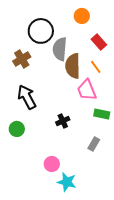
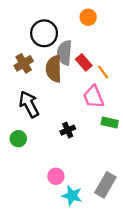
red rectangle: (99, 42) -> (84, 62), moved
brown semicircle: (73, 66) -> (54, 69), moved
gray rectangle: (94, 144) -> (105, 185), moved, size x1.6

